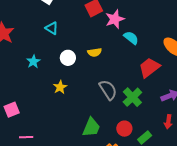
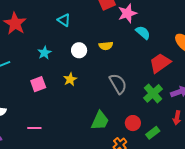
green cross: (132, 97) -> (153, 93), moved
pink square: (12, 110) -> (38, 84), moved

